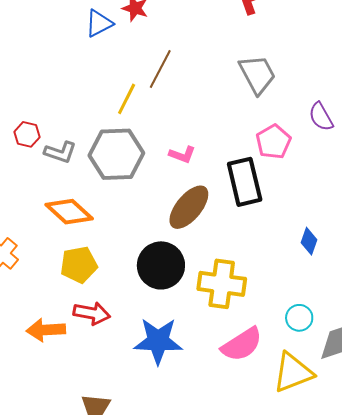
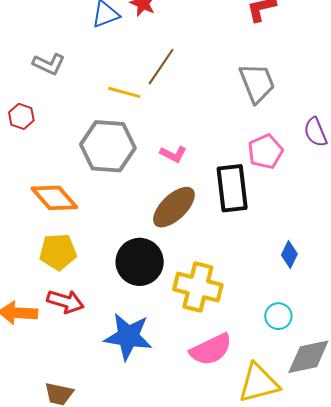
yellow line: (127, 99) -> (124, 92), turned 72
gray L-shape: (60, 152) -> (49, 64), moved
cyan circle: (299, 318) -> (278, 316), moved

